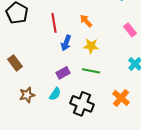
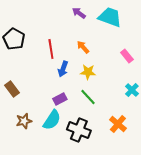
green line: (91, 71) -> (88, 97), turned 36
cyan semicircle: (55, 94) -> (52, 120), size x1.5

